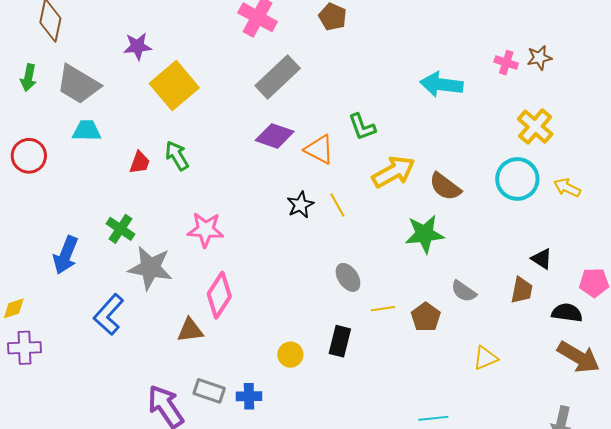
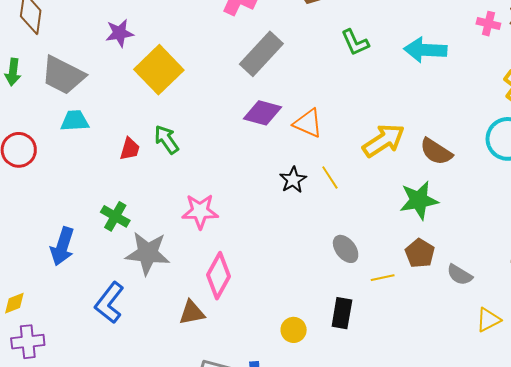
green L-shape: (362, 127) -> (355, 42), moved
gray semicircle: (464, 291) -> (460, 275), moved
brown pentagon: (426, 317) -> (420, 253), moved

